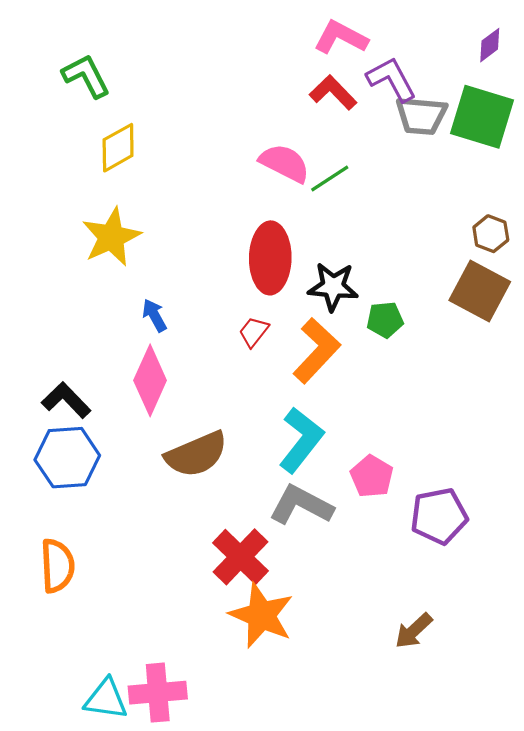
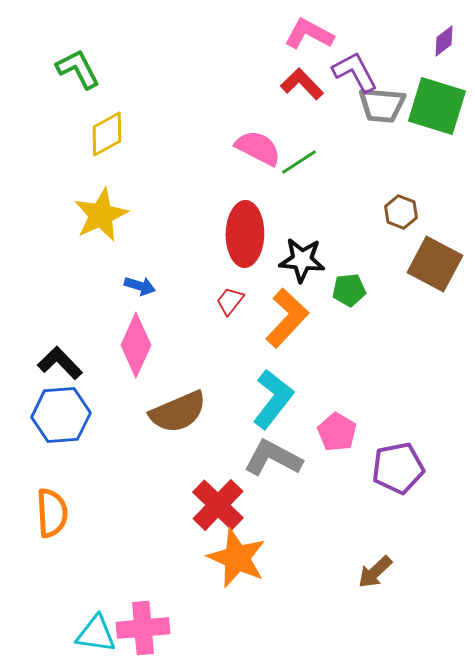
brown hexagon: (491, 234) -> (401, 212), moved
blue arrow: (154, 315) -> (140, 286), turned 136

